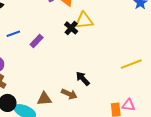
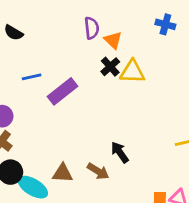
black cross: (71, 28) -> (110, 67), moved
purple rectangle: (37, 41) -> (63, 91), size x1.5

